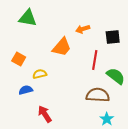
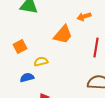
orange square: (19, 59) -> (20, 47), turned 32

